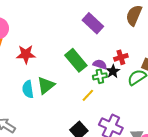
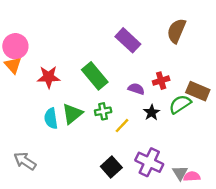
green rectangle: (76, 60) -> (95, 76), moved
black star: (113, 71) -> (152, 113), moved
green cross: (100, 76) -> (103, 111), moved

